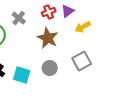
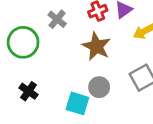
cyan square: (22, 75) -> (77, 103), moved

